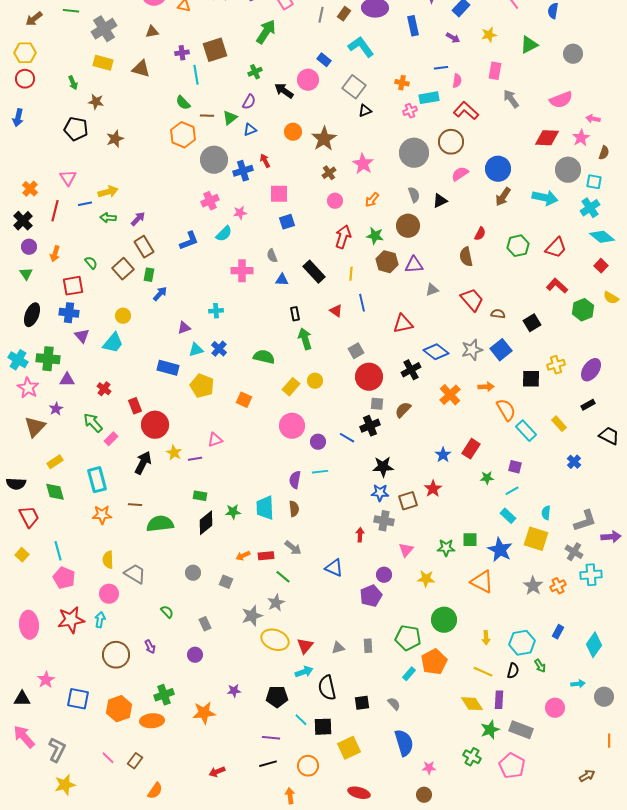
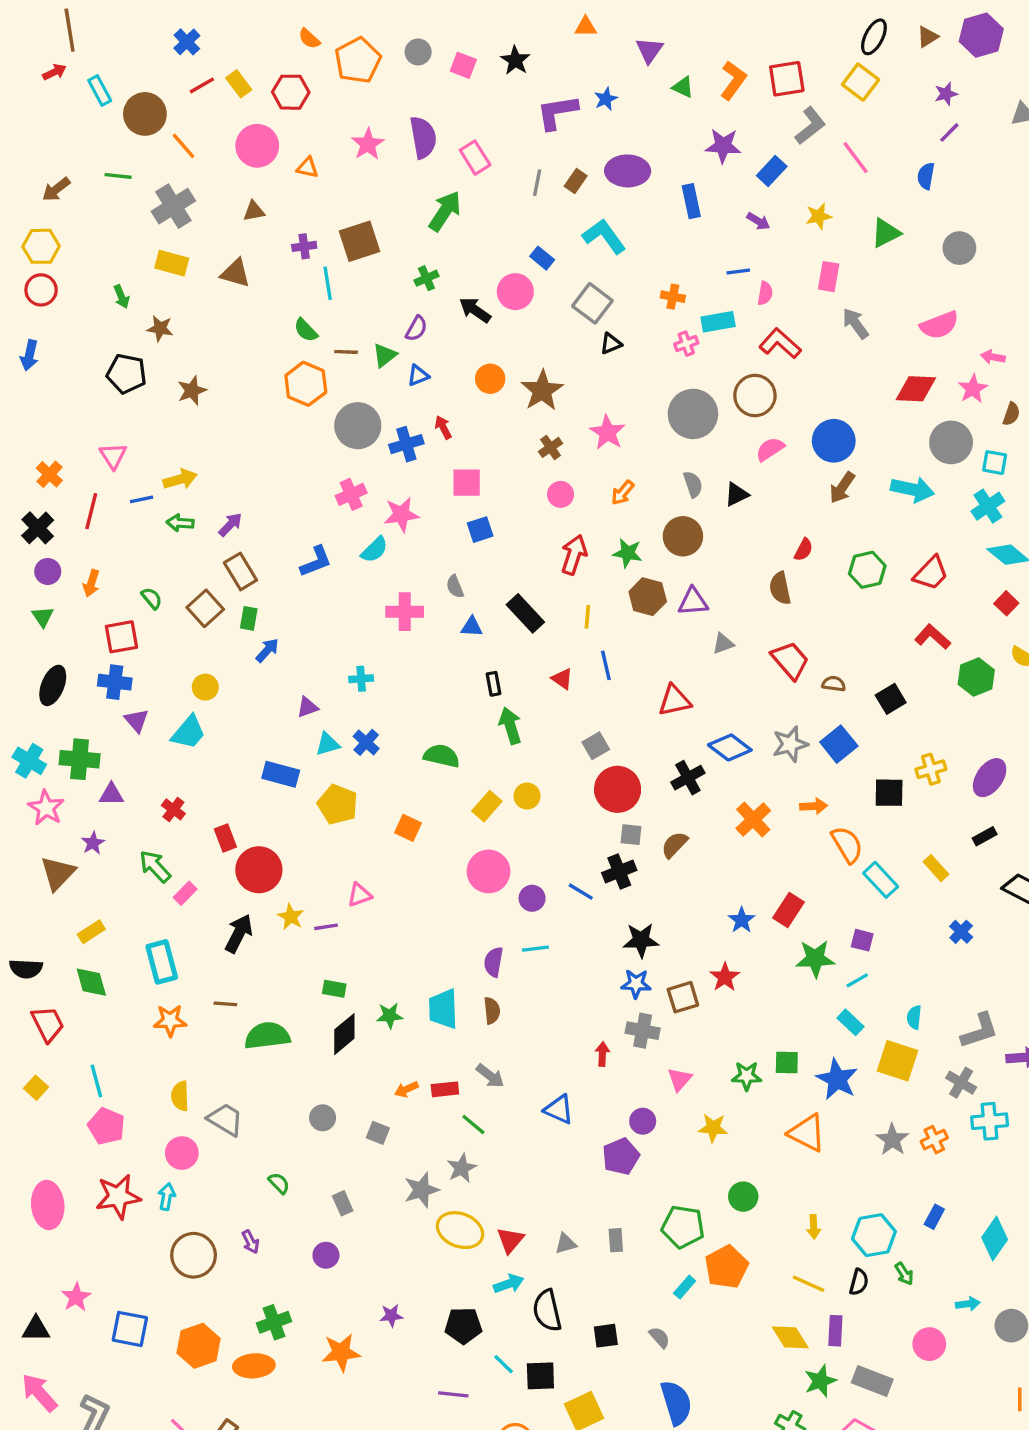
pink star: (240, 213) -> (401, 514), size x1.5
green star: (487, 478) -> (815, 959), size x1.6
green circle: (444, 620) -> (743, 1197), size x0.7

